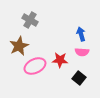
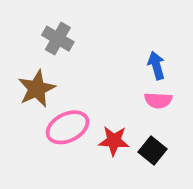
red star: (60, 60) -> (114, 141), moved

